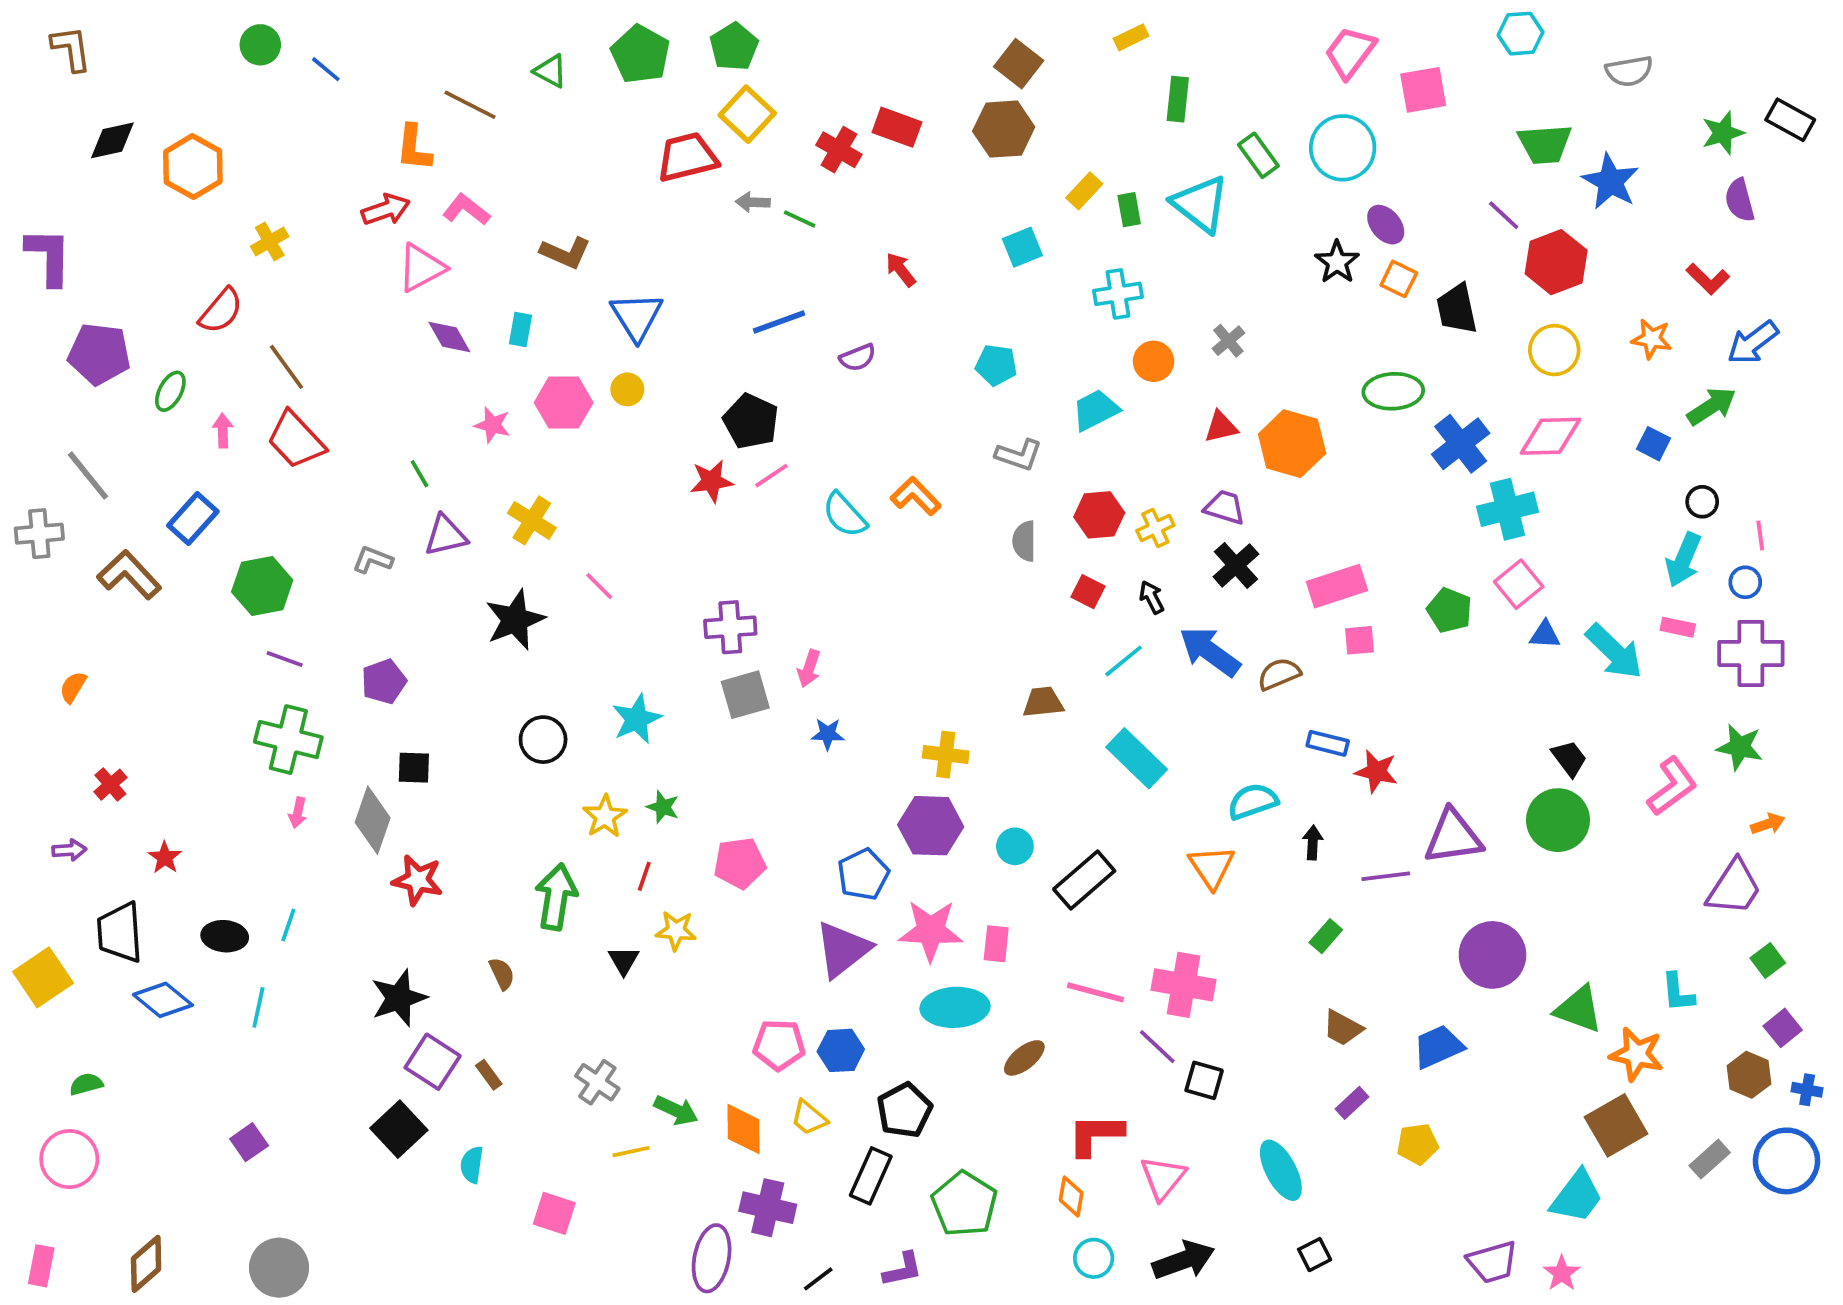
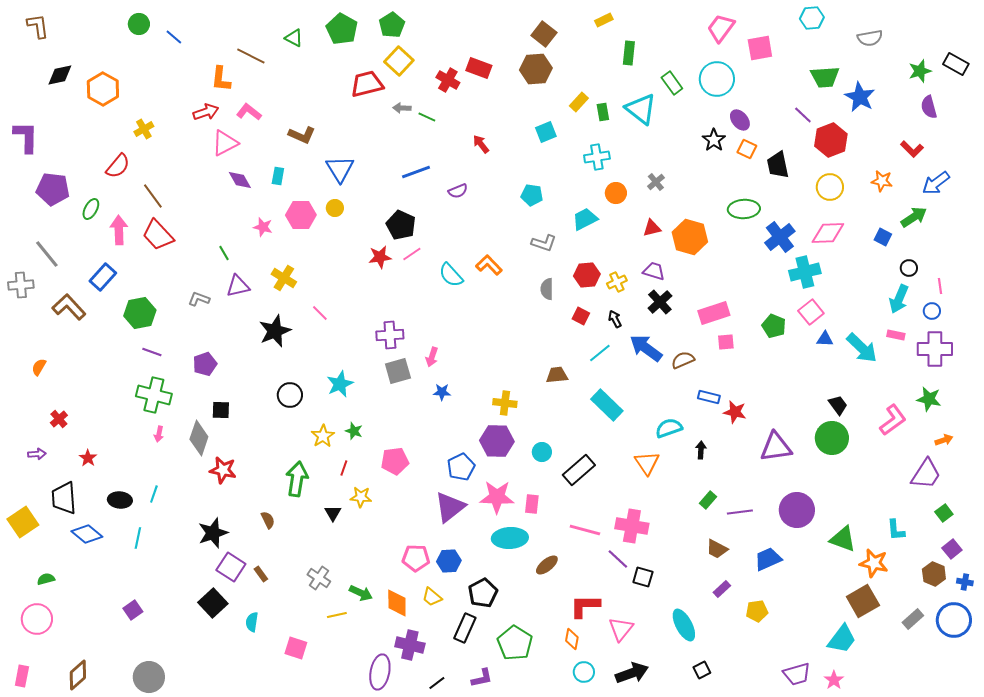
pink arrow: (223, 431) -> (119, 230), size x1.6
purple line: (1386, 876) -> (740, 512), moved

